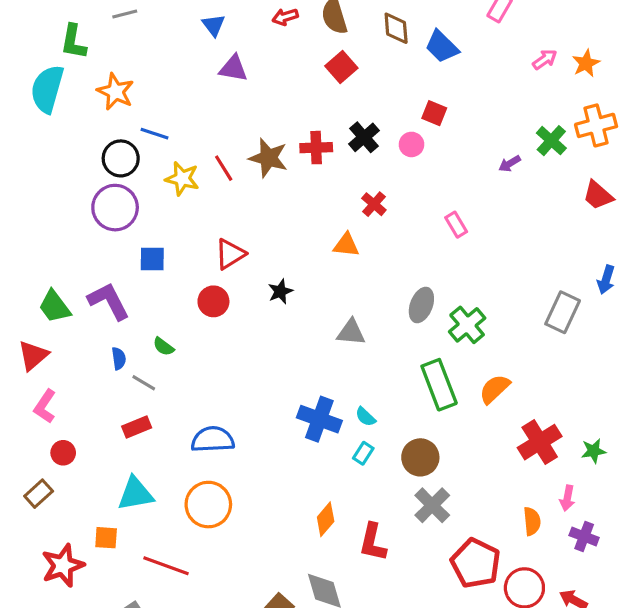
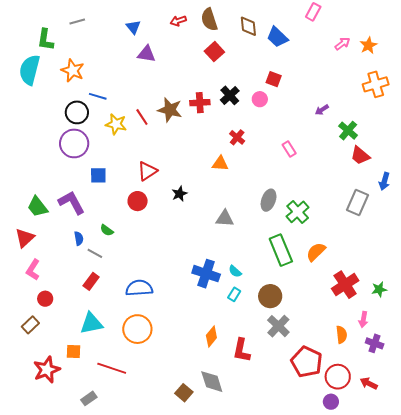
green cross: (551, 141) -> (348, 131), moved
red trapezoid: (598, 195) -> (360, 155), moved
red rectangle: (137, 427) -> (91, 281), turned -30

